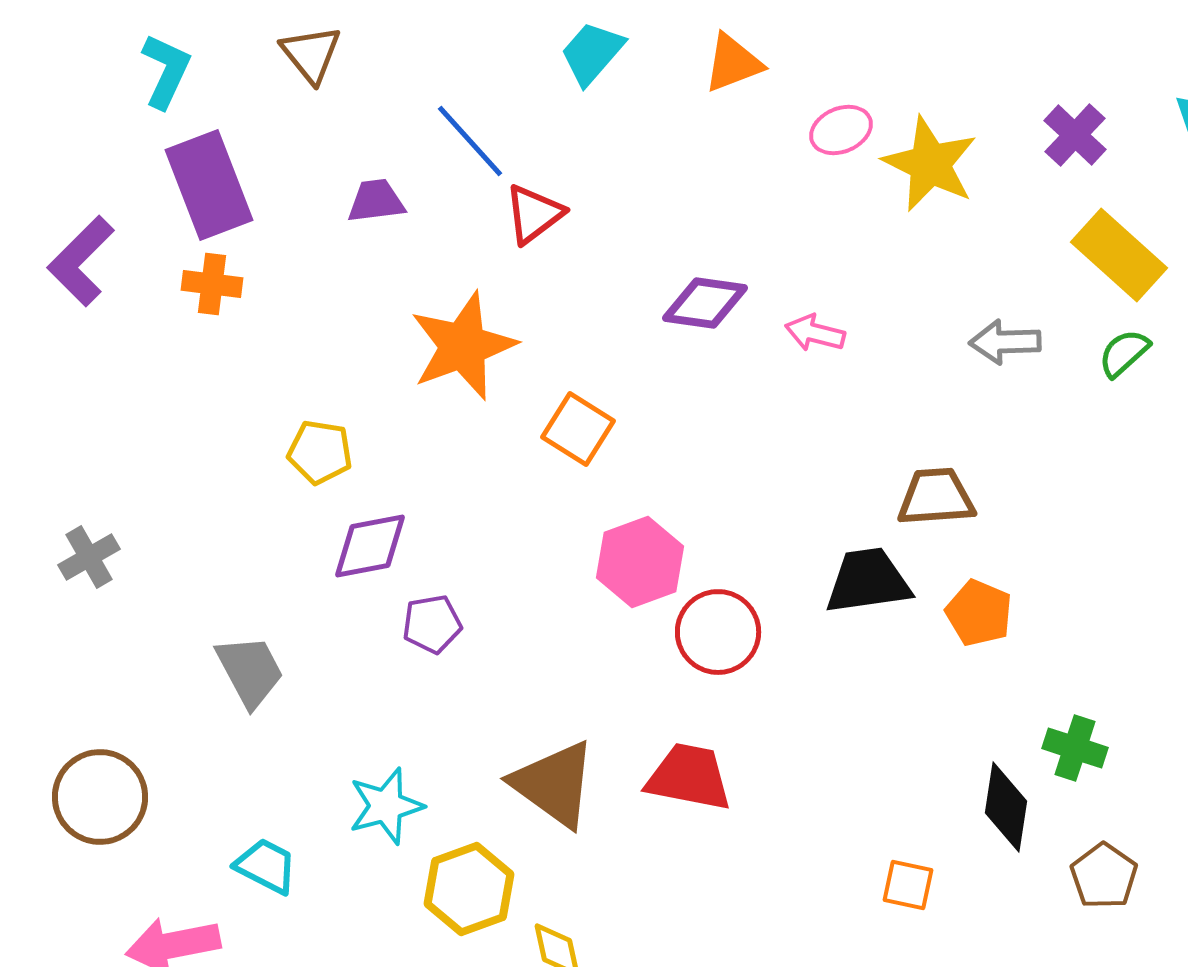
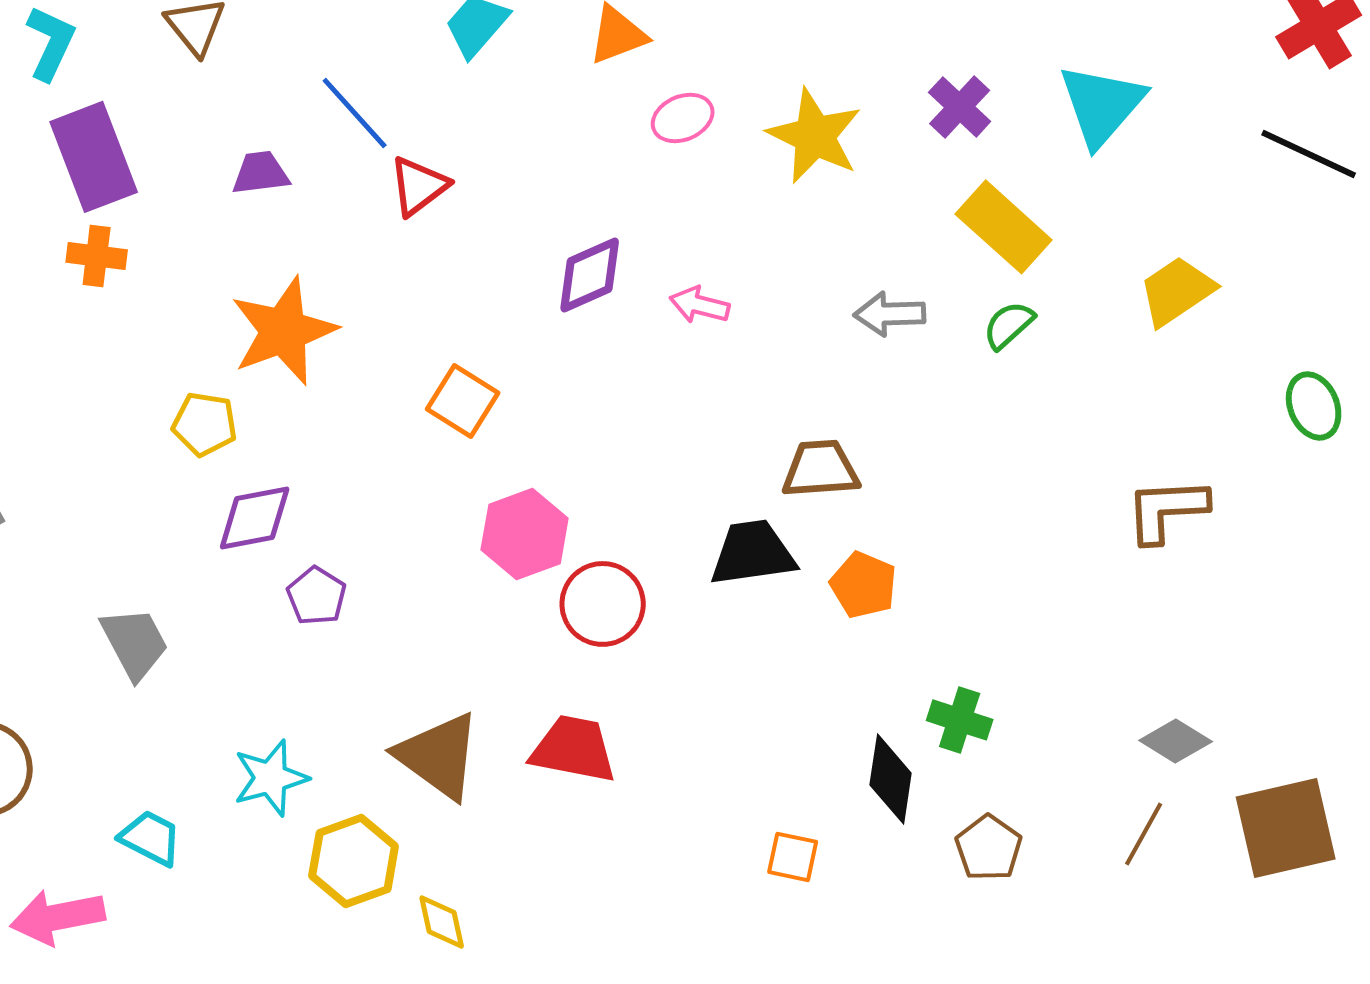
pink ellipse: (841, 130) -> (683, 118), moved
purple diamond: (705, 303) -> (590, 275), turned -32
orange star: (463, 346) -> (284, 331), moved
purple pentagon: (432, 624) -> (317, 596), turned -30

